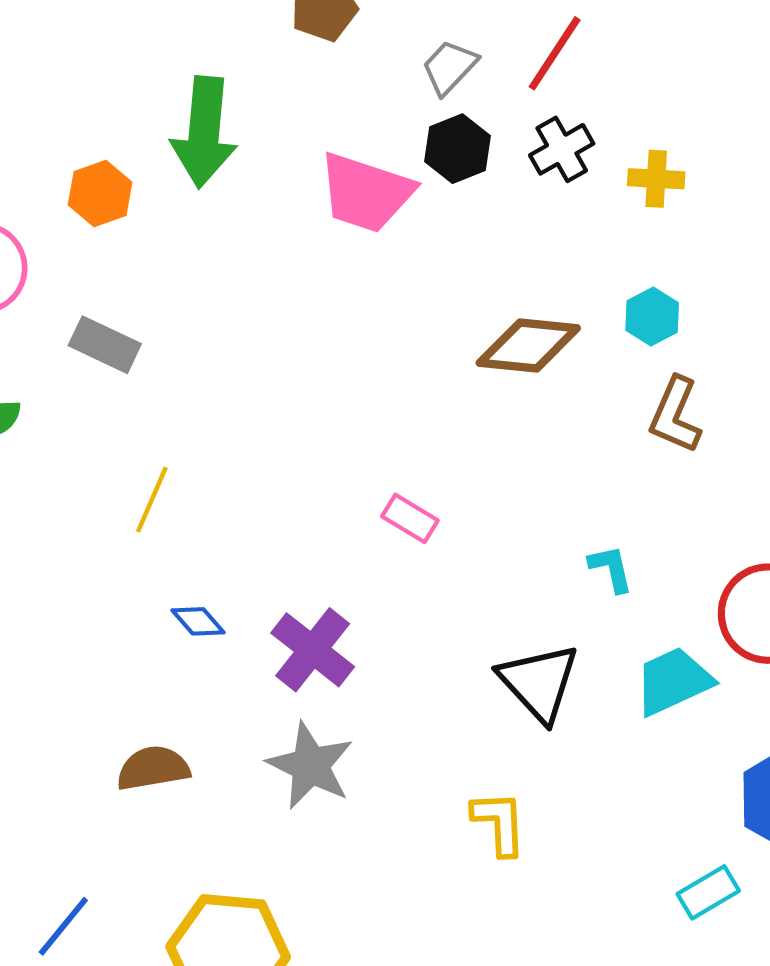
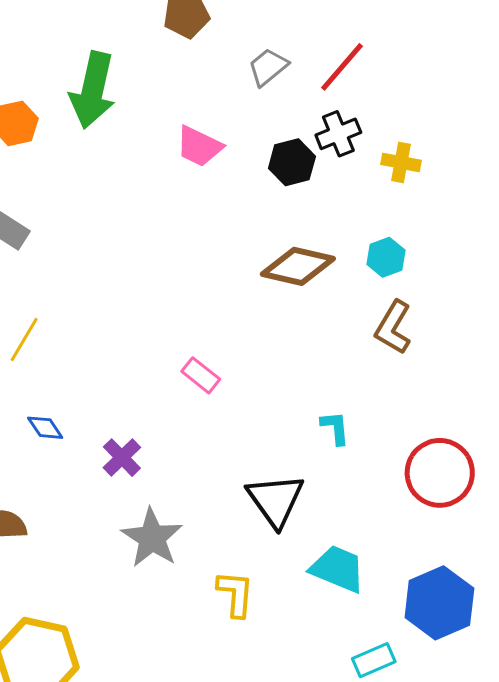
black hexagon: (458, 149) -> (292, 162), moved
pink trapezoid: (366, 193) -> (199, 146), size x0.7
purple cross: (313, 650) -> (122, 458), size x0.7
cyan trapezoid: (673, 681) -> (338, 569), moved, turned 40
gray star: (310, 766) -> (152, 538), moved

